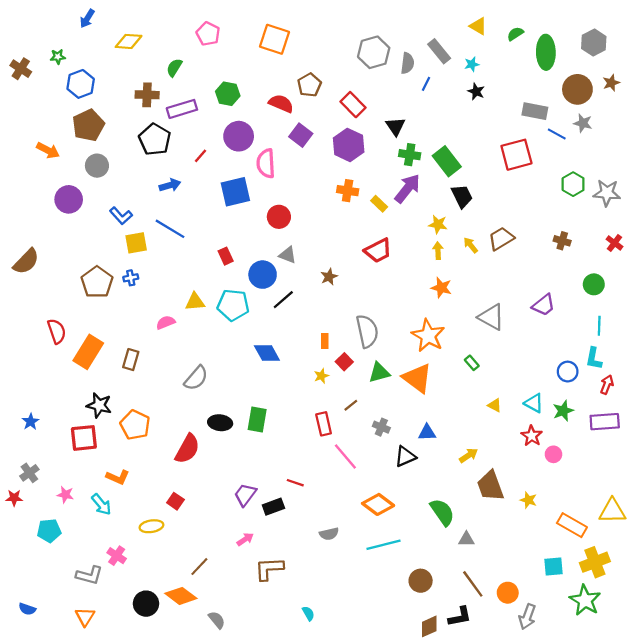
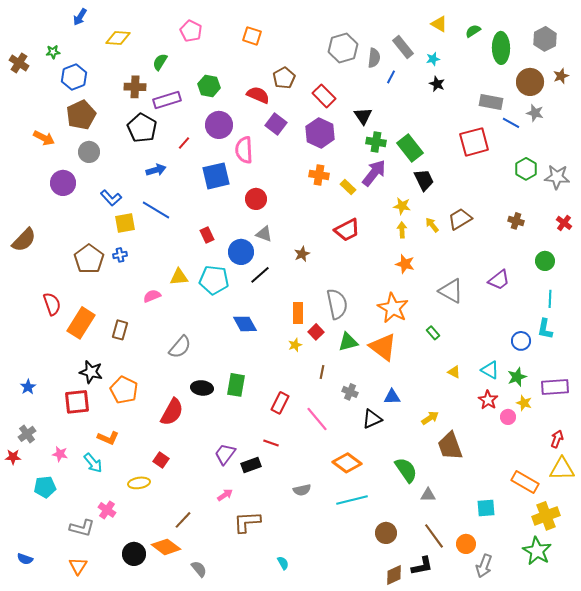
orange square: (275, 39) -> (252, 36), size x0.7
orange rectangle: (325, 341) -> (298, 313), size x1.5
red arrow: (607, 385) -> (557, 439), moved
brown line: (351, 405) -> (322, 372), turned -40
red rectangle: (324, 424) -> (280, 403), moved, turned 40
yellow star: (528, 500) -> (524, 403), moved
cyan square: (553, 567) -> (486, 508), moved

